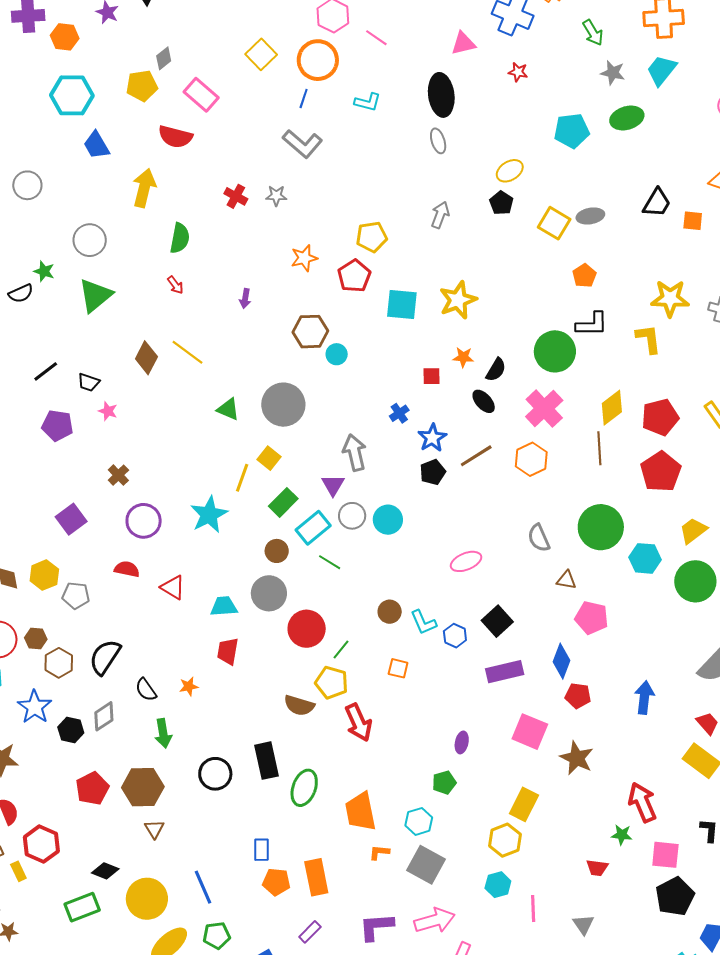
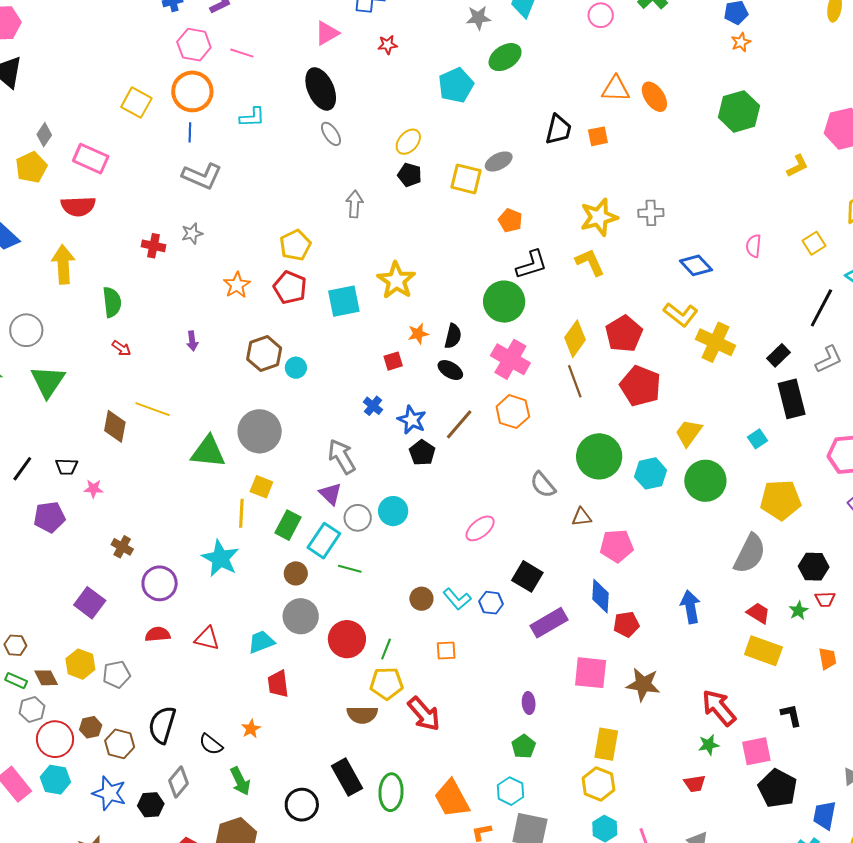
green triangle: (228, 409) -> (208, 452), size x1.5

